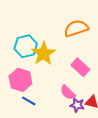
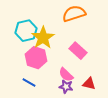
pink hexagon: (20, 80) -> (36, 58), moved
purple star: (77, 105) -> (66, 87), moved

